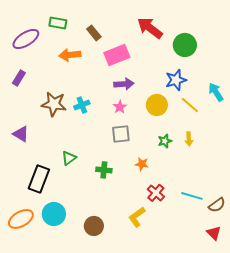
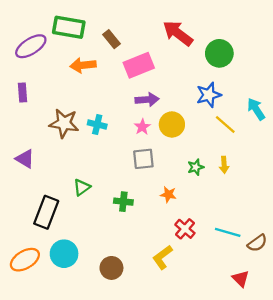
green rectangle: (58, 23) -> (69, 27), size x1.5
purple rectangle: (19, 78) -> (23, 92), turned -35
cyan cross: (82, 105) -> (97, 124), turned 35
yellow circle: (157, 105) -> (172, 124), moved
red triangle: (214, 233) -> (241, 279), moved

